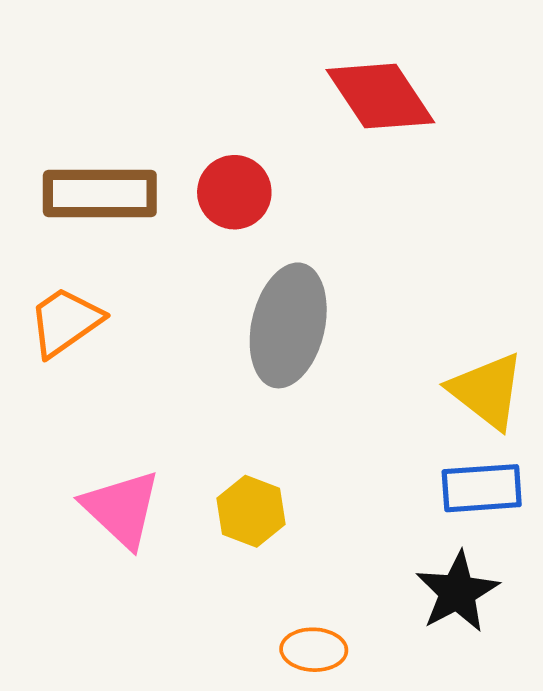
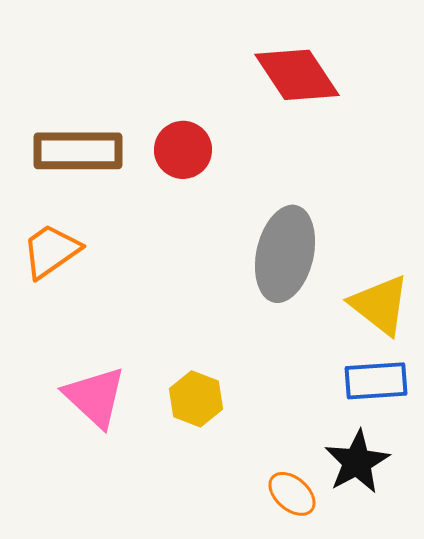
gray ellipse: (288, 325) -> (285, 254), moved
orange ellipse: (314, 650) -> (292, 494), moved, turned 39

